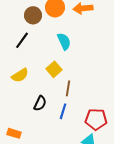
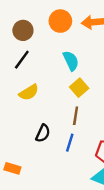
brown circle: (33, 15) -> (23, 30), moved
yellow square: (54, 69) -> (79, 88), moved
yellow semicircle: (20, 75) -> (29, 92), moved

